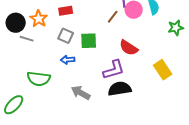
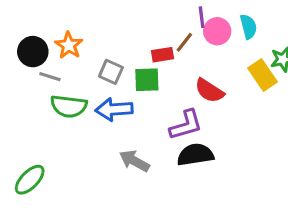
red rectangle: (66, 11) -> (162, 55), moved
blue arrow: (68, 60) -> (114, 109), size x1.6
yellow rectangle: (163, 70) -> (262, 75), moved
green semicircle: (39, 79) -> (69, 106), moved

